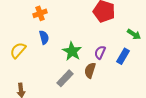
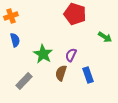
blue rectangle: (123, 56) -> (88, 75), moved, turned -49
gray rectangle: (65, 78) -> (24, 81), moved

